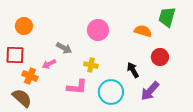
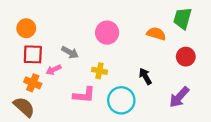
red square: (15, 55) -> (33, 54), moved
red circle: (160, 57) -> (186, 57), moved
purple arrow: (150, 91) -> (179, 97), moved

